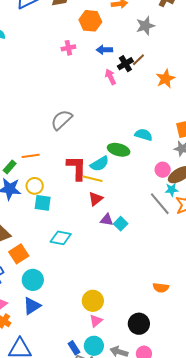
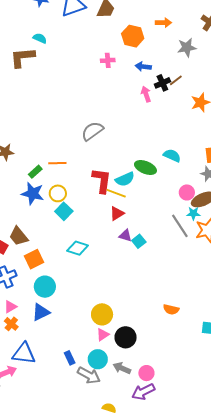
cyan square: (43, 203) -> (64, 211), turned 30
black circle: (139, 324) -> (126, 337), moved
blue rectangle: (74, 348) -> (70, 358), moved

